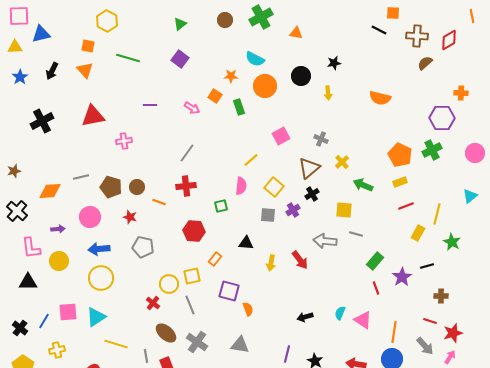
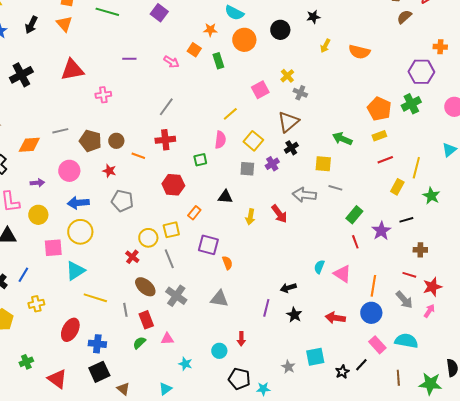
yellow arrow: (328, 93) -> (325, 46), moved, turned 32
yellow cross: (342, 162) -> (287, 76), moved
pink square: (68, 312) -> (53, 248), moved
black arrow: (305, 317) -> (288, 288), moved

